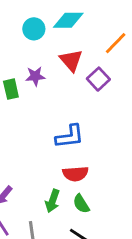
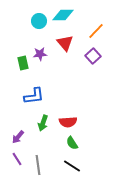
purple square: (98, 79) -> (93, 56), moved
blue L-shape: (70, 136) -> (34, 96), moved
green arrow: (52, 201) -> (43, 123), moved

